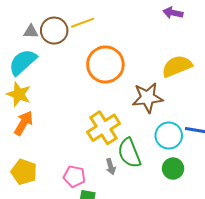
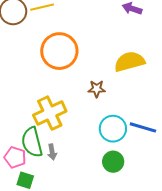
brown star: (147, 98) -> (97, 89), size x0.6
green semicircle: (129, 153) -> (32, 142), moved

